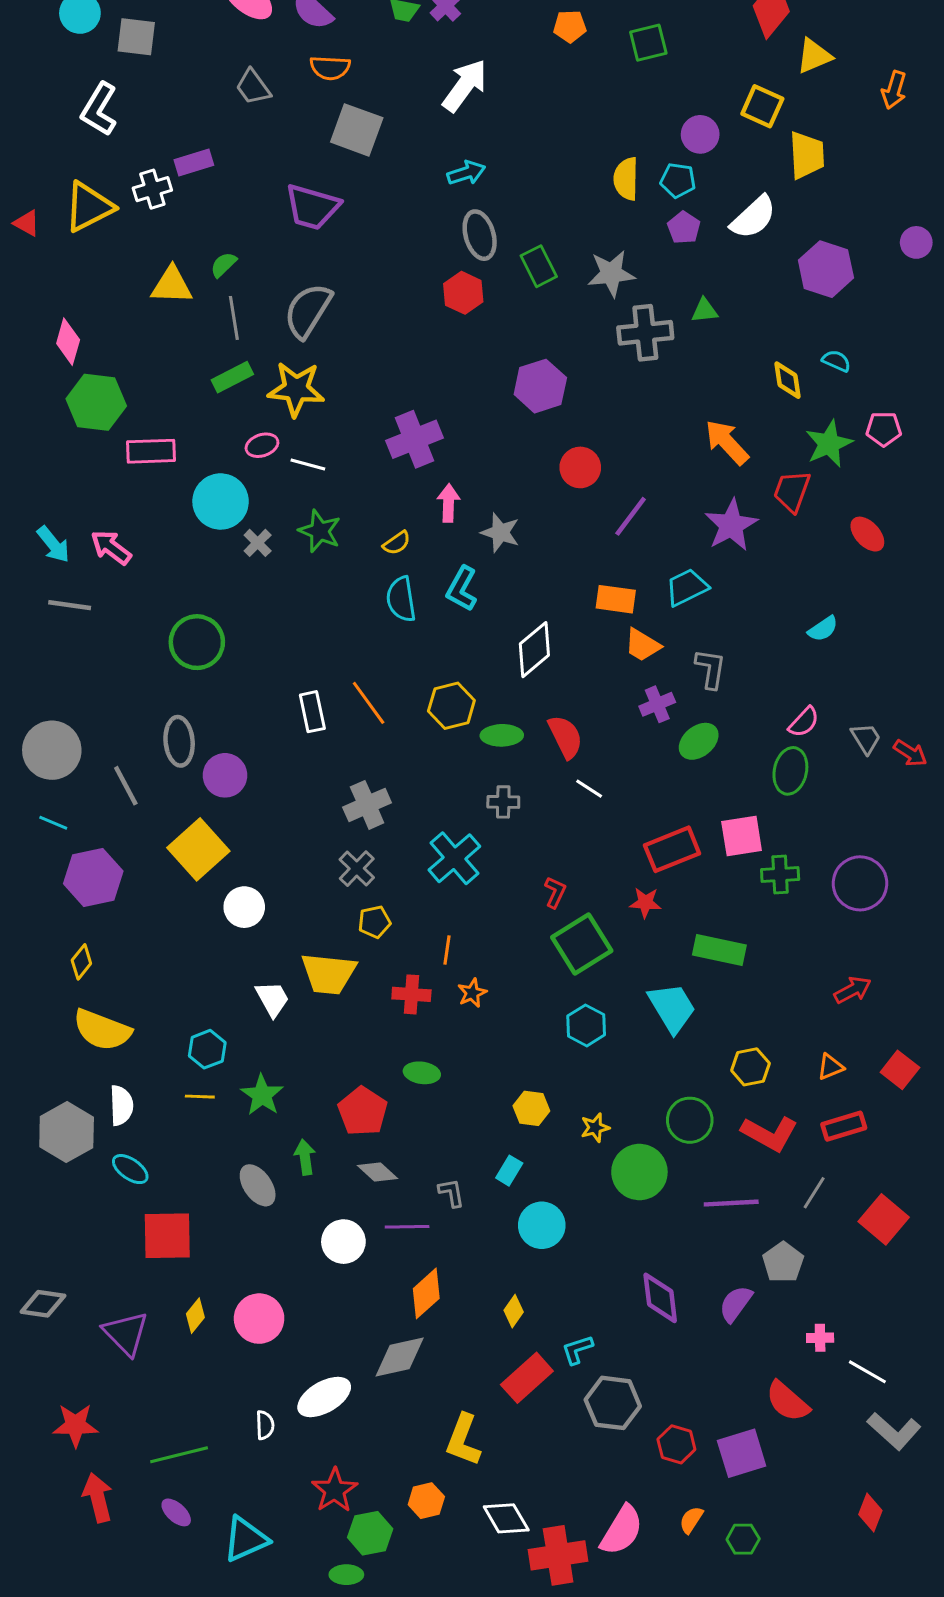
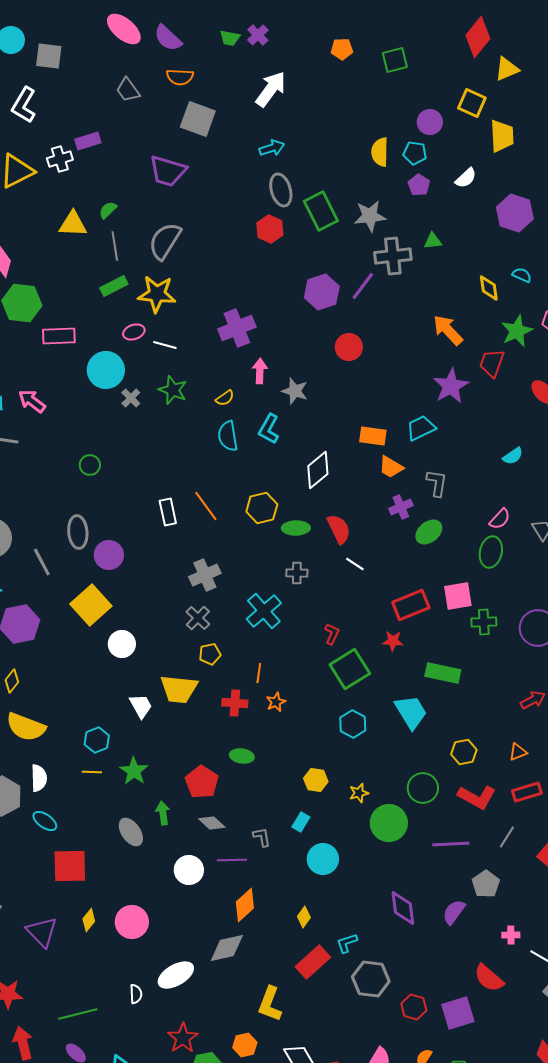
white semicircle: (753, 217) -> (466, 178), size x0.7
green rectangle: (539, 266) -> (321, 211), size x1.4
purple line: (631, 516) -> (363, 286), moved
green circle: (197, 642) -> (90, 465), size x0.6

